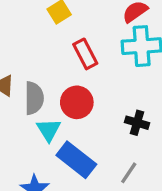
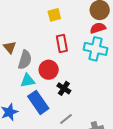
black cross: (137, 123) -> (64, 88), moved
cyan triangle: (49, 130) -> (28, 81), turned 35

